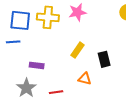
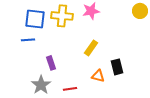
black rectangle: (104, 59) -> (117, 67), moved
purple rectangle: (37, 65) -> (51, 63), turned 64

